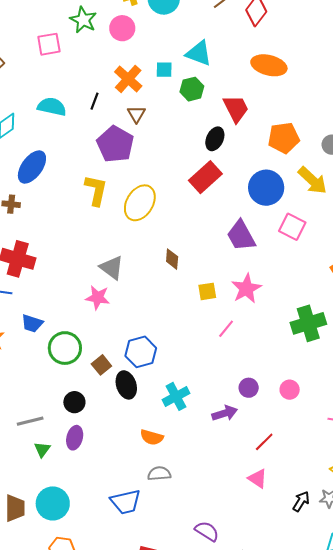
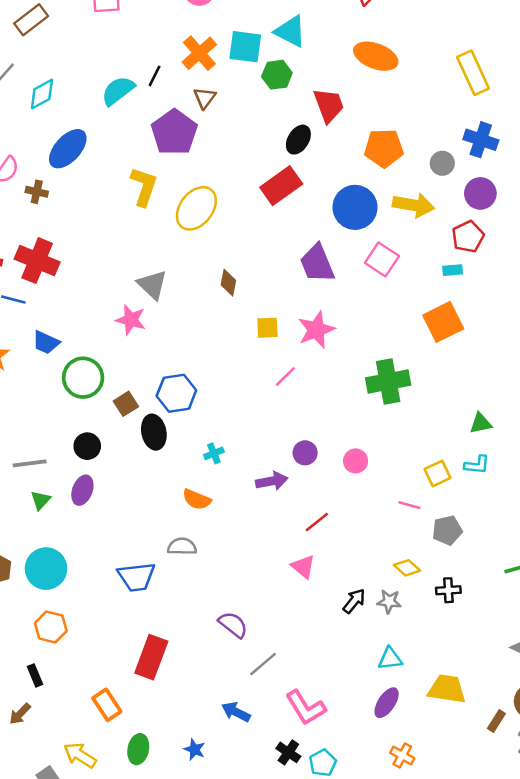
cyan square: (164, 70) -> (245, 47), size x1.6
cyan semicircle: (52, 107) -> (118, 91), moved, turned -56
yellow arrow: (313, 180) -> (414, 205), turned -40
cyan cross: (176, 396) -> (214, 453), size x0.6
orange semicircle: (152, 437) -> (197, 499), moved

